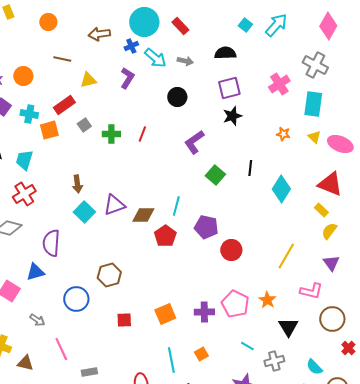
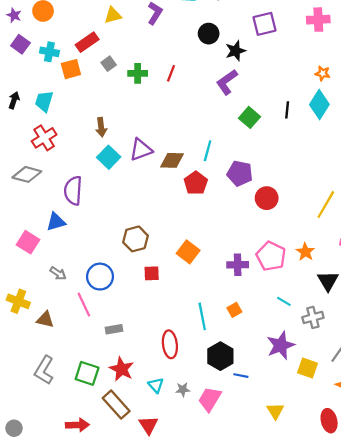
pink cross: (279, 84) -> (318, 20), turned 30
black star: (232, 116) -> (235, 51), moved
cyan diamond: (281, 189) -> (319, 105), moved
brown hexagon: (109, 275) -> (135, 239), moved
blue circle: (76, 299) -> (100, 277), moved
orange square: (165, 314) -> (188, 252), moved, turned -30

